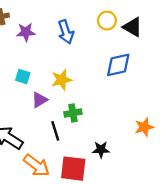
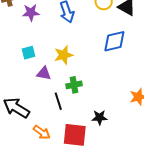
cyan square: (23, 77) -> (28, 53), turned -32
purple triangle: (40, 100) -> (44, 73), turned 42
orange arrow: (37, 165) -> (42, 132), size x0.7

